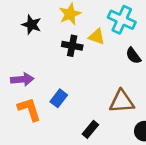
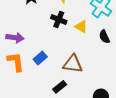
yellow triangle: (97, 37) -> (81, 27), moved
brown triangle: (122, 102) -> (73, 64), moved

